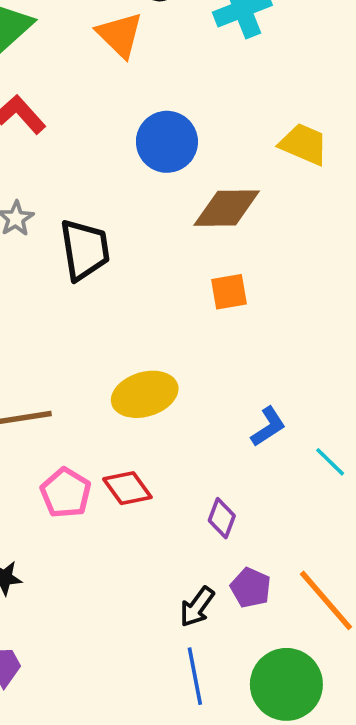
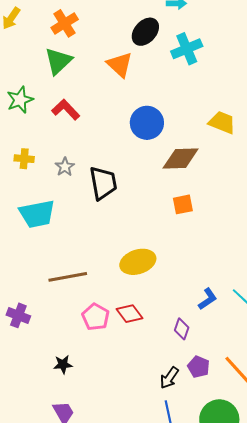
blue L-shape: (268, 427) -> (208, 299), moved

